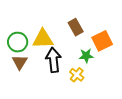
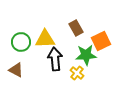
green star: (86, 56) -> (86, 55), size x1.5
brown triangle: (20, 62) -> (16, 70), moved, turned -35

